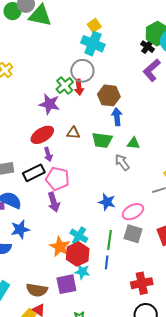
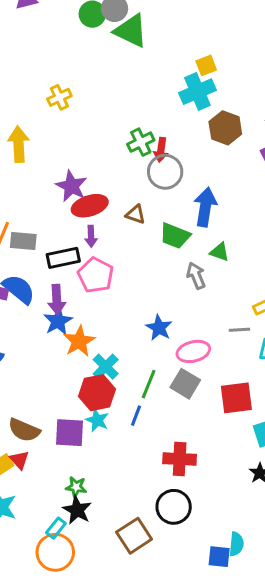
cyan cross: (93, 44) -> (197, 92), turned 30
gray circle: (82, 71) -> (165, 172), moved
brown hexagon: (109, 95) -> (225, 128), moved
purple star: (49, 104) -> (71, 186), moved
blue arrow: (117, 117) -> (205, 207), size x1.4
purple arrow: (54, 202) -> (57, 300), moved
blue star: (20, 229) -> (58, 321), moved, turned -30
orange star: (60, 247) -> (79, 341), moved

